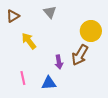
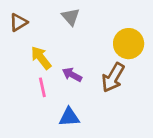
purple arrow: (59, 62) -> (72, 75), moved, turned 128
pink line: (23, 78) -> (42, 87), moved

